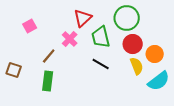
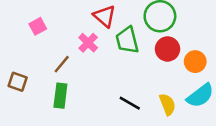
red triangle: (83, 18) -> (105, 16), turned -36
black line: (101, 64) -> (130, 103), moved
yellow semicircle: (137, 66) -> (167, 104), moved

